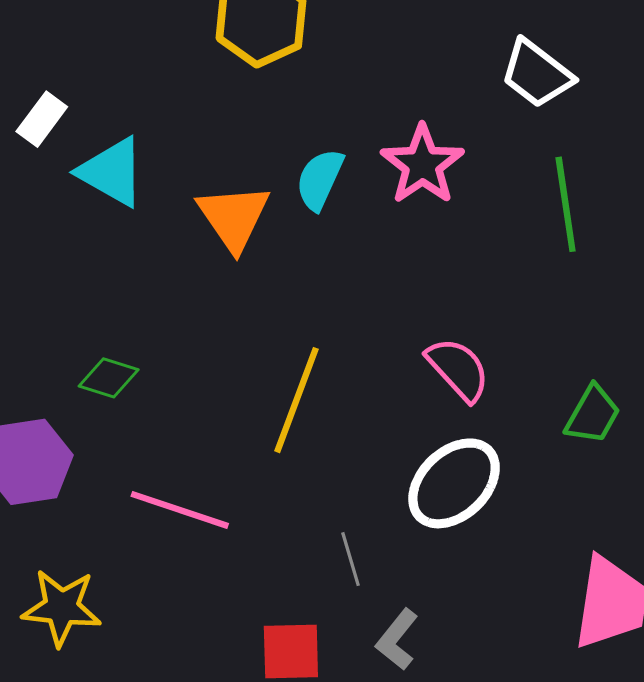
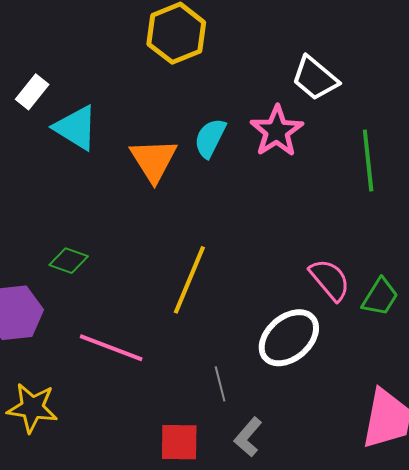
white trapezoid: (537, 74) -> (315, 78), moved
pink semicircle: (458, 369) -> (330, 280), moved

